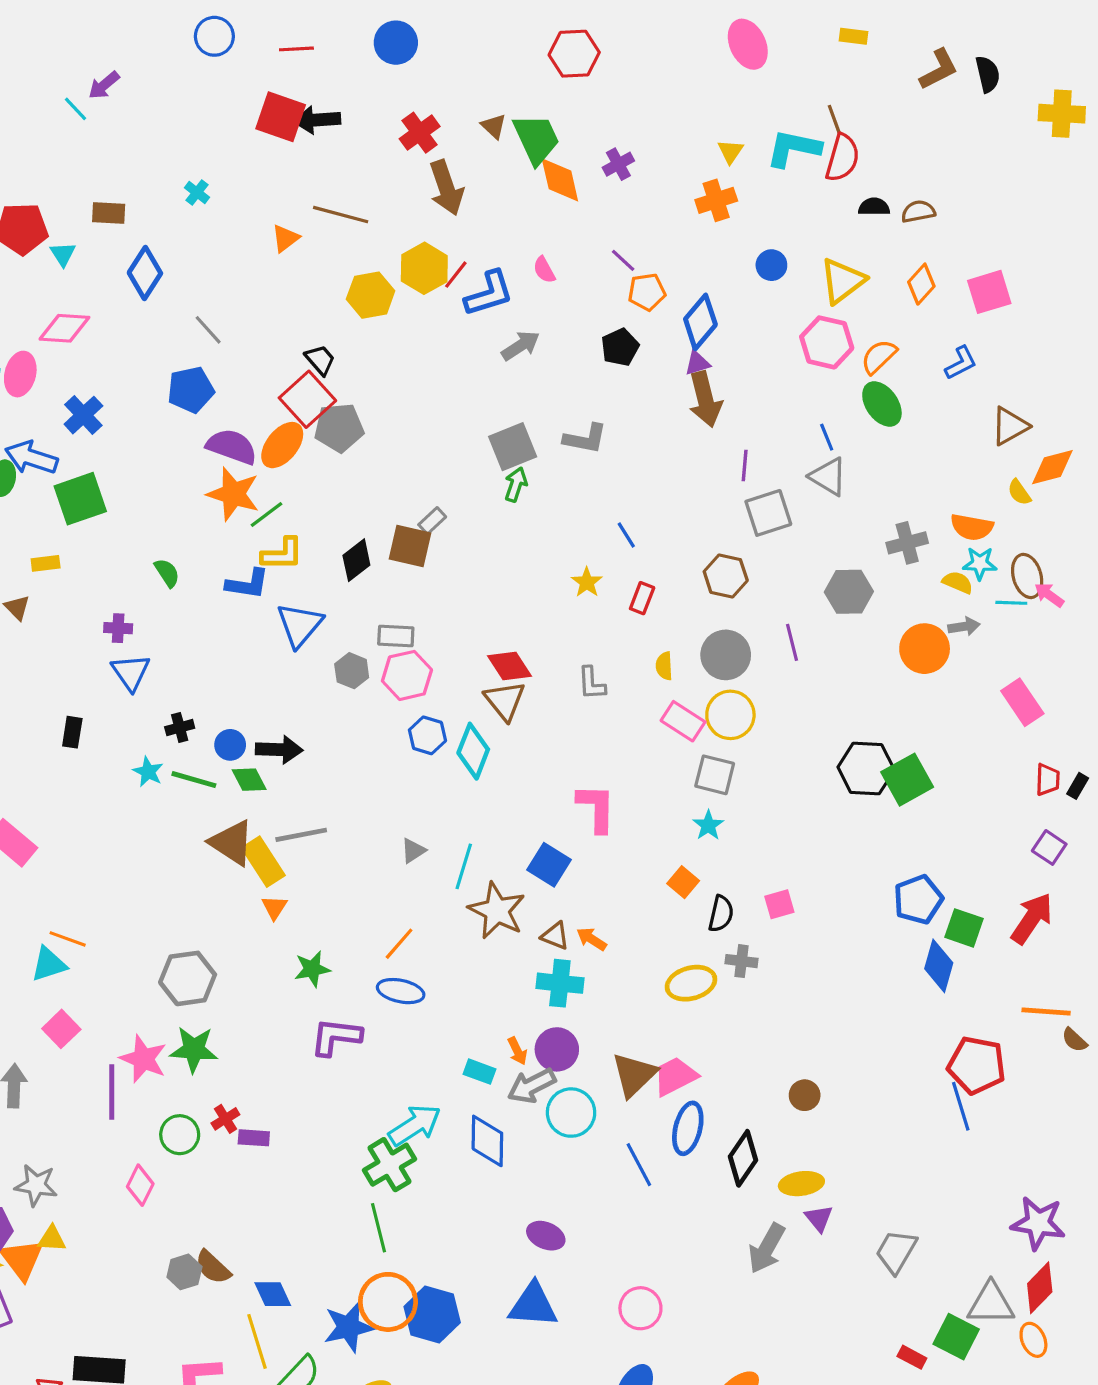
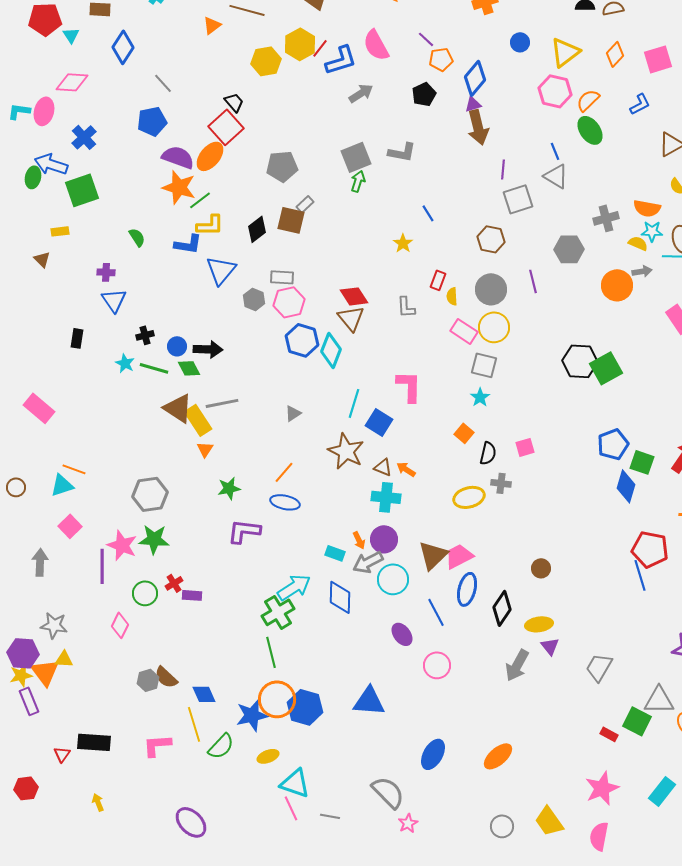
pink semicircle: (544, 270) -> (376, 45), size x1.8
gray pentagon: (339, 428) -> (282, 166), moved
red rectangle: (642, 598) -> (438, 280), moved
blue hexagon: (427, 735) -> (302, 340), size x1.4
cyan line: (464, 866) -> (354, 403), moved
purple ellipse: (546, 1236) -> (402, 634), moved, turned 30
pink circle: (640, 1308) -> (437, 665), moved

